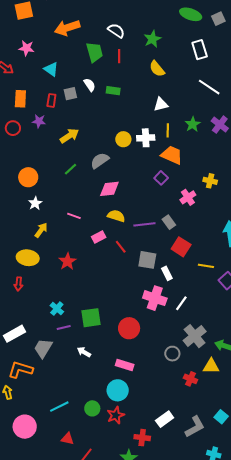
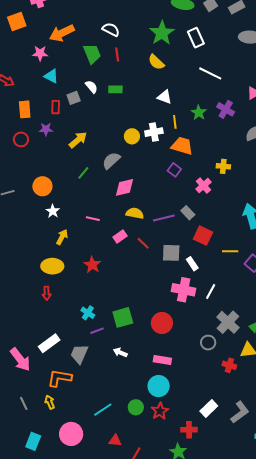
green star: (152, 39) -> (162, 33), moved, size x1.4
pink star: (26, 48) -> (40, 53), moved
white triangle: (161, 104) -> (165, 97), turned 42

